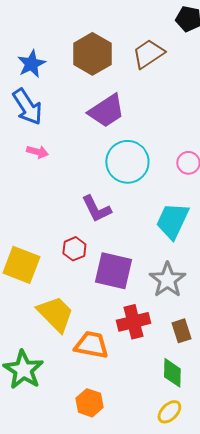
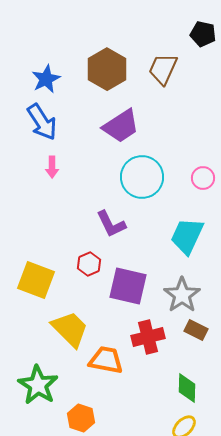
brown trapezoid: (148, 54) -> (163, 69), turned -32
pink arrow: (37, 152) -> (52, 167), turned 75
brown rectangle: (181, 331) -> (196, 330), moved, turned -45
orange hexagon: (89, 403) -> (81, 418), moved

